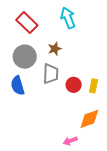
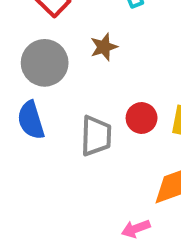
gray trapezoid: (51, 74) -> (96, 136), moved

